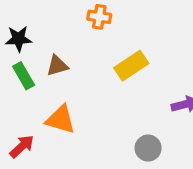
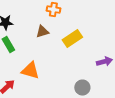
brown triangle: (57, 66) -> (42, 32), moved

